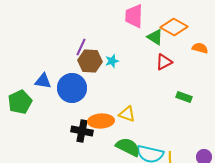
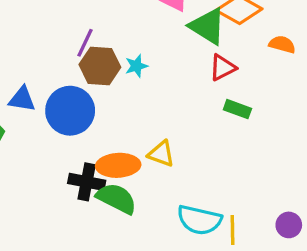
green triangle: (155, 37) -> (208, 26), size x1.4
green rectangle: (184, 97) -> (237, 109), moved
green semicircle: (128, 147) -> (116, 198), moved

